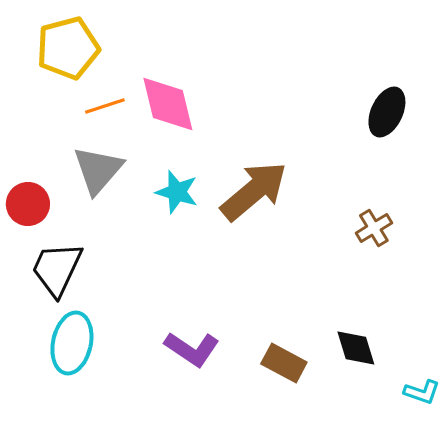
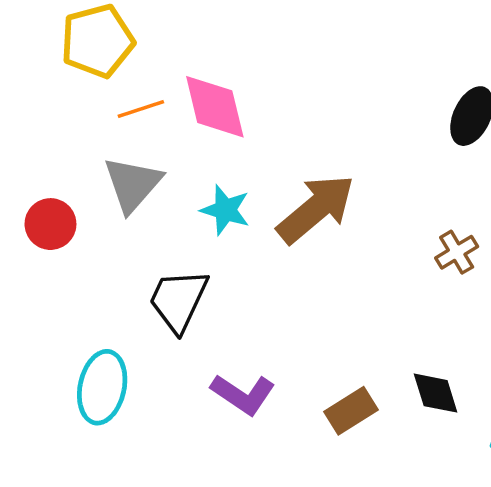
black trapezoid: (57, 269) -> (178, 300), moved
brown rectangle: (284, 363) -> (351, 411), turned -60

